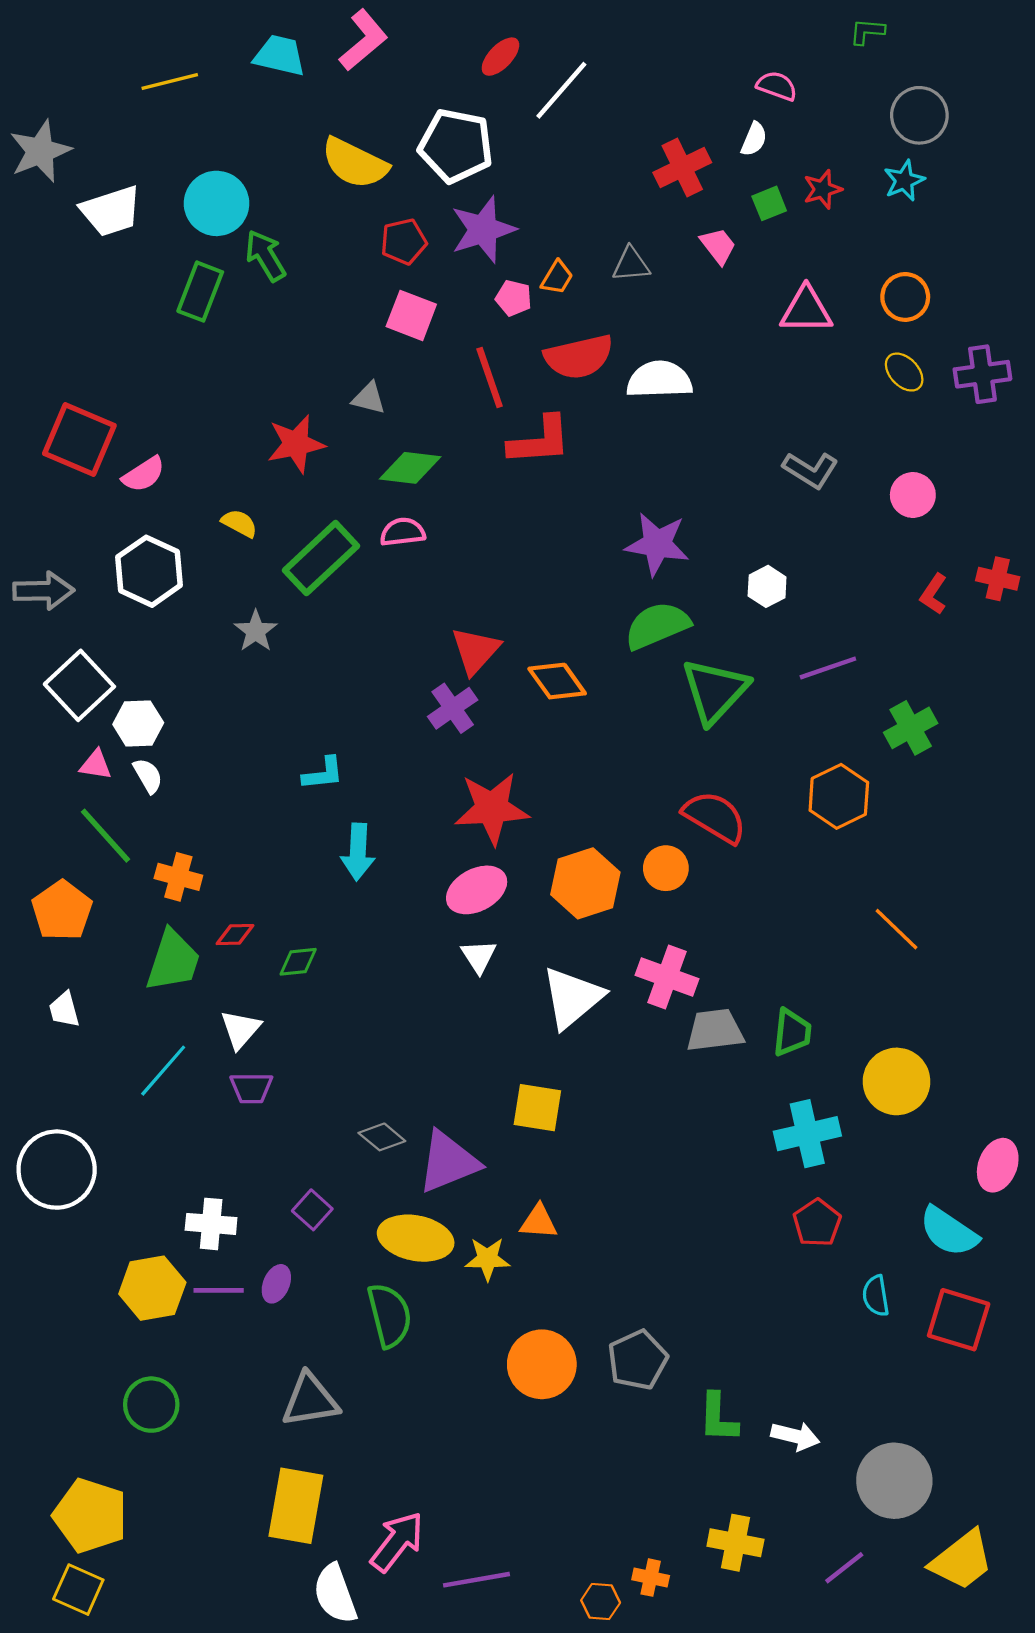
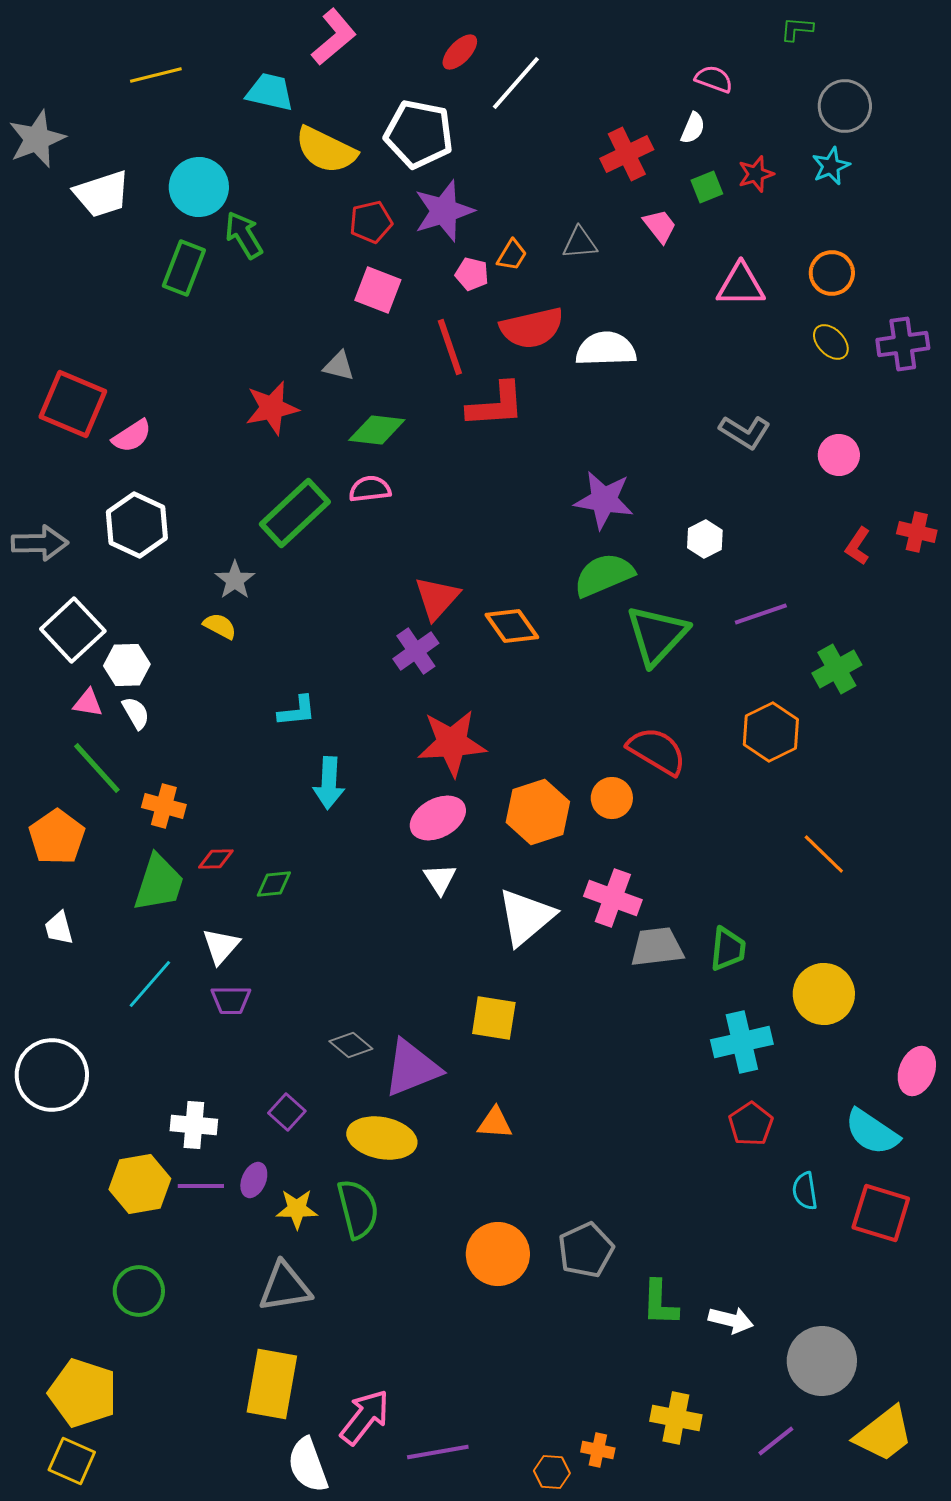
cyan trapezoid: (280, 55) -> (270, 92), moved
yellow semicircle: (239, 523) -> (220, 626), moved
yellow star: (487, 1259) -> (297, 1209), moved

